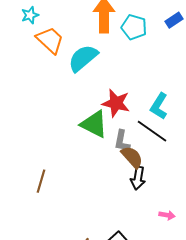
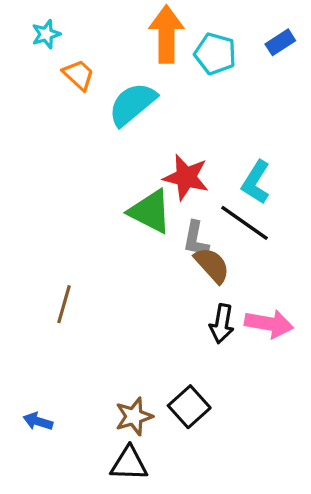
orange trapezoid: (50, 40) -> (79, 75), size x0.7
black arrow: (138, 178) -> (222, 324), moved
pink arrow: (167, 215) -> (269, 324), moved, size x1.8

